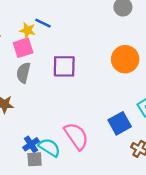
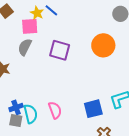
orange circle: (125, 59) -> (103, 45), moved
pink semicircle: (76, 136) -> (55, 110), size x0.7
cyan semicircle: (49, 147) -> (31, 114), turned 30

